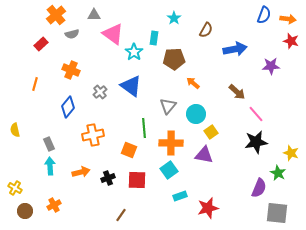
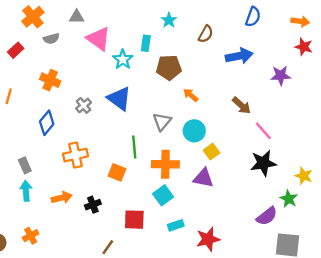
blue semicircle: (264, 15) -> (253, 17), moved
red square: (137, 180) -> (134, 220), moved
purple semicircle: (259, 188) -> (267, 216), turned 30

